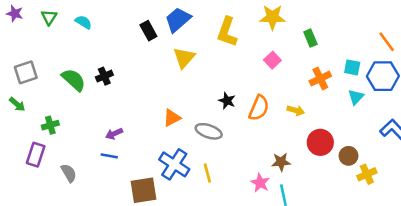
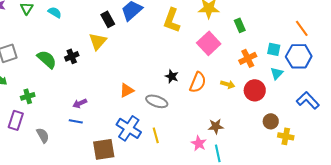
yellow triangle: (184, 58) -> (98, 41), moved
pink square: (272, 60) -> (209, 43), size x1.6
red circle: (320, 142) -> (255, 90), moved
yellow cross: (367, 174) -> (286, 136), turned 35

